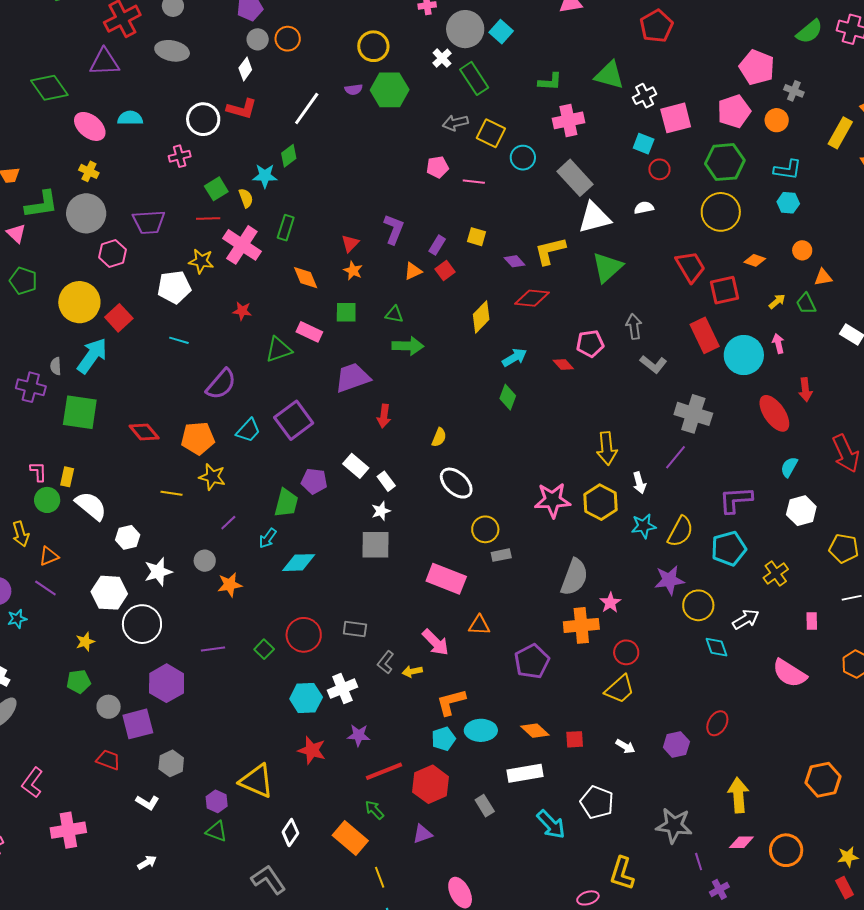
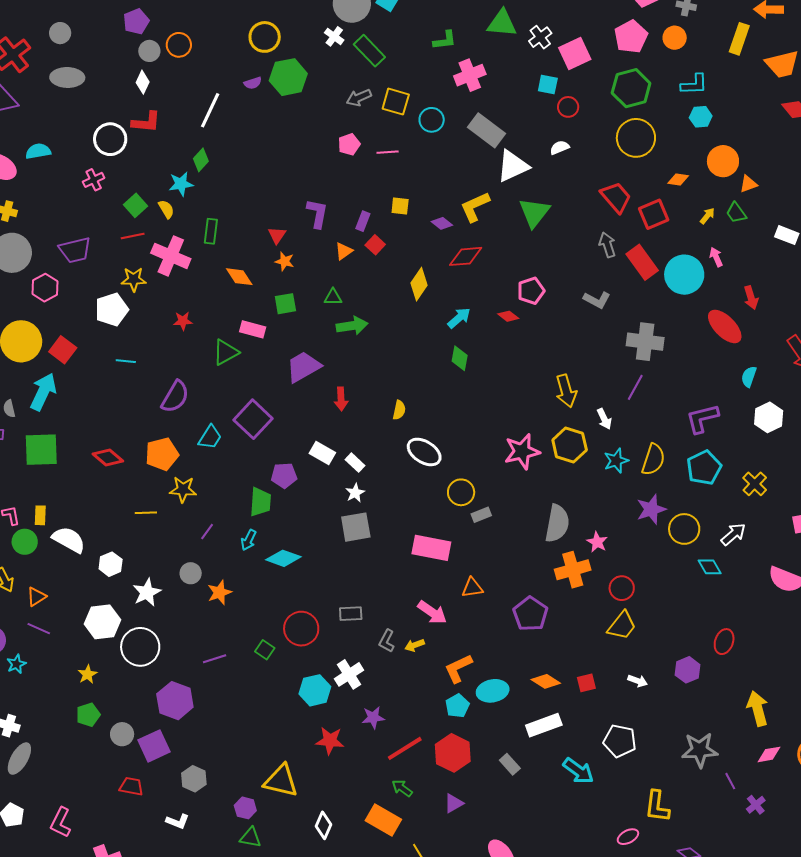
orange circle: (802, 250) -> (723, 161), size x1.6
gray arrow: (634, 326) -> (607, 245), moved
cyan diamond: (299, 563) -> (283, 558), turned 32

